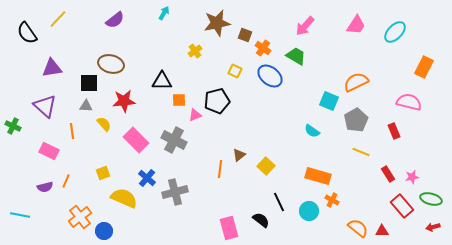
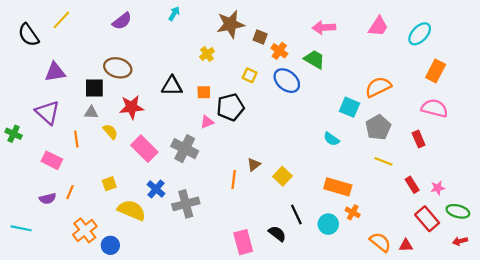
pink arrow: (305, 26) -> (324, 27), turned 45
orange rectangle: (424, 67) -> (436, 71), moved
orange square: (179, 100) -> (204, 92), moved

